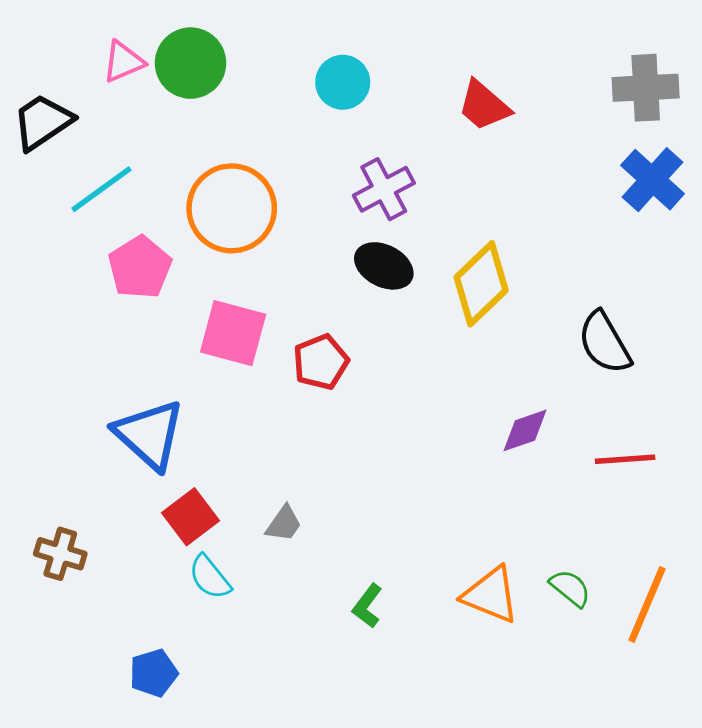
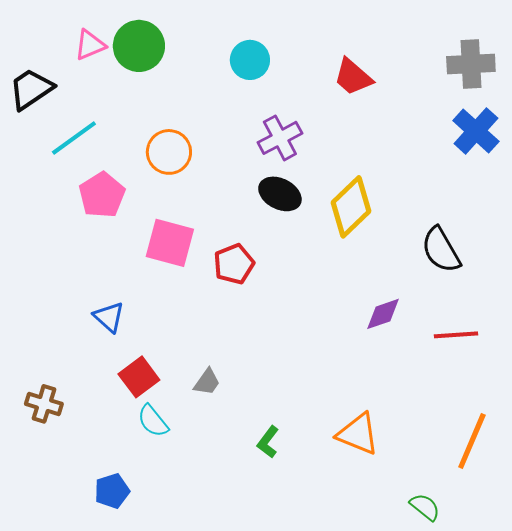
orange circle: (232, 208) -> (169, 152), size x0.7
blue triangle: (149, 435) -> (109, 317), size x0.6
green semicircle: (570, 588) -> (425, 507), moved

